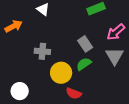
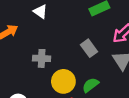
green semicircle: (84, 64) -> (90, 85), moved

